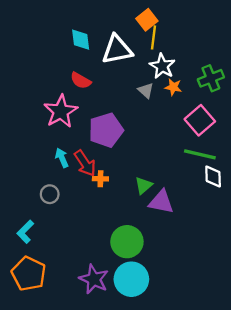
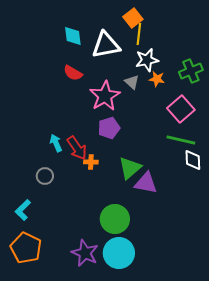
white star: (162, 66) -> (147, 60), turned 30
pink star: (61, 111) -> (105, 96), moved
purple pentagon: (106, 130) -> (109, 128), moved, size x0.7
green triangle: (144, 185) -> (130, 168), size x1.4

